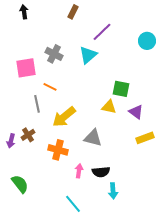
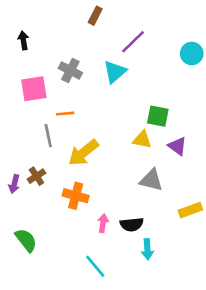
black arrow: (24, 12) -> (23, 40), moved
orange line: (50, 87) -> (65, 114), turned -32
gray triangle: (93, 138) -> (151, 180), moved
yellow rectangle: (145, 138) -> (190, 210), moved

